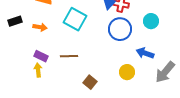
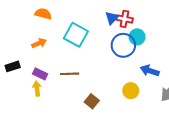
black rectangle: (15, 21) -> (13, 66), moved
cyan circle: (151, 21) -> (137, 37), moved
orange arrow: (40, 27) -> (39, 43), turned -32

